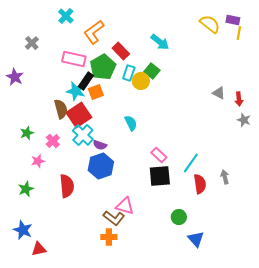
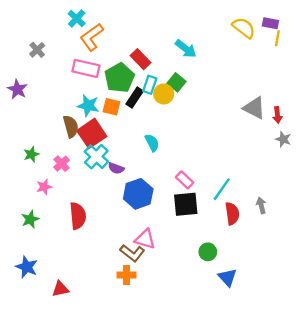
orange L-shape: (94, 32) -> (92, 37), moved
black rectangle: (86, 81) -> (135, 97), moved
orange square: (96, 92) -> (111, 107), turned 35
gray triangle: (219, 93) -> (254, 108), size x1.5
blue hexagon: (101, 166) -> (138, 194), moved
red triangle: (39, 249) -> (60, 289), moved

